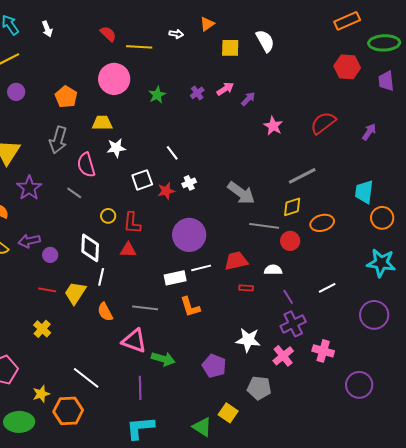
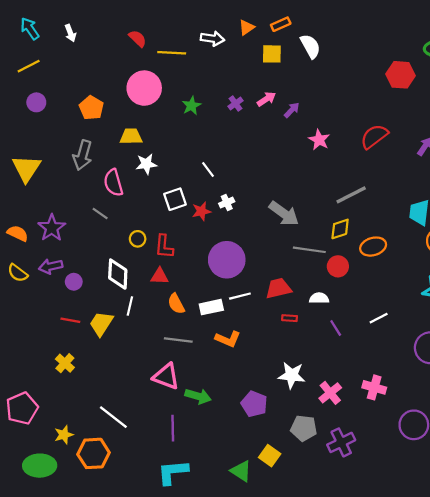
orange rectangle: (347, 21) -> (281, 24), moved, size x0.7
white arrow: (176, 34) -> (212, 39), size x1.5
purple star: (29, 188) -> (52, 228), moved
orange L-shape: (190, 307) -> (228, 339), turned -50
orange semicircle: (105, 312) -> (176, 304), moved
purple cross: (293, 324) -> (341, 442), moved

